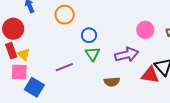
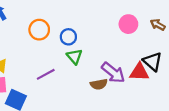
orange circle: (65, 15) -> (39, 30), moved
purple arrow: (127, 55) -> (113, 73), moved, turned 60

